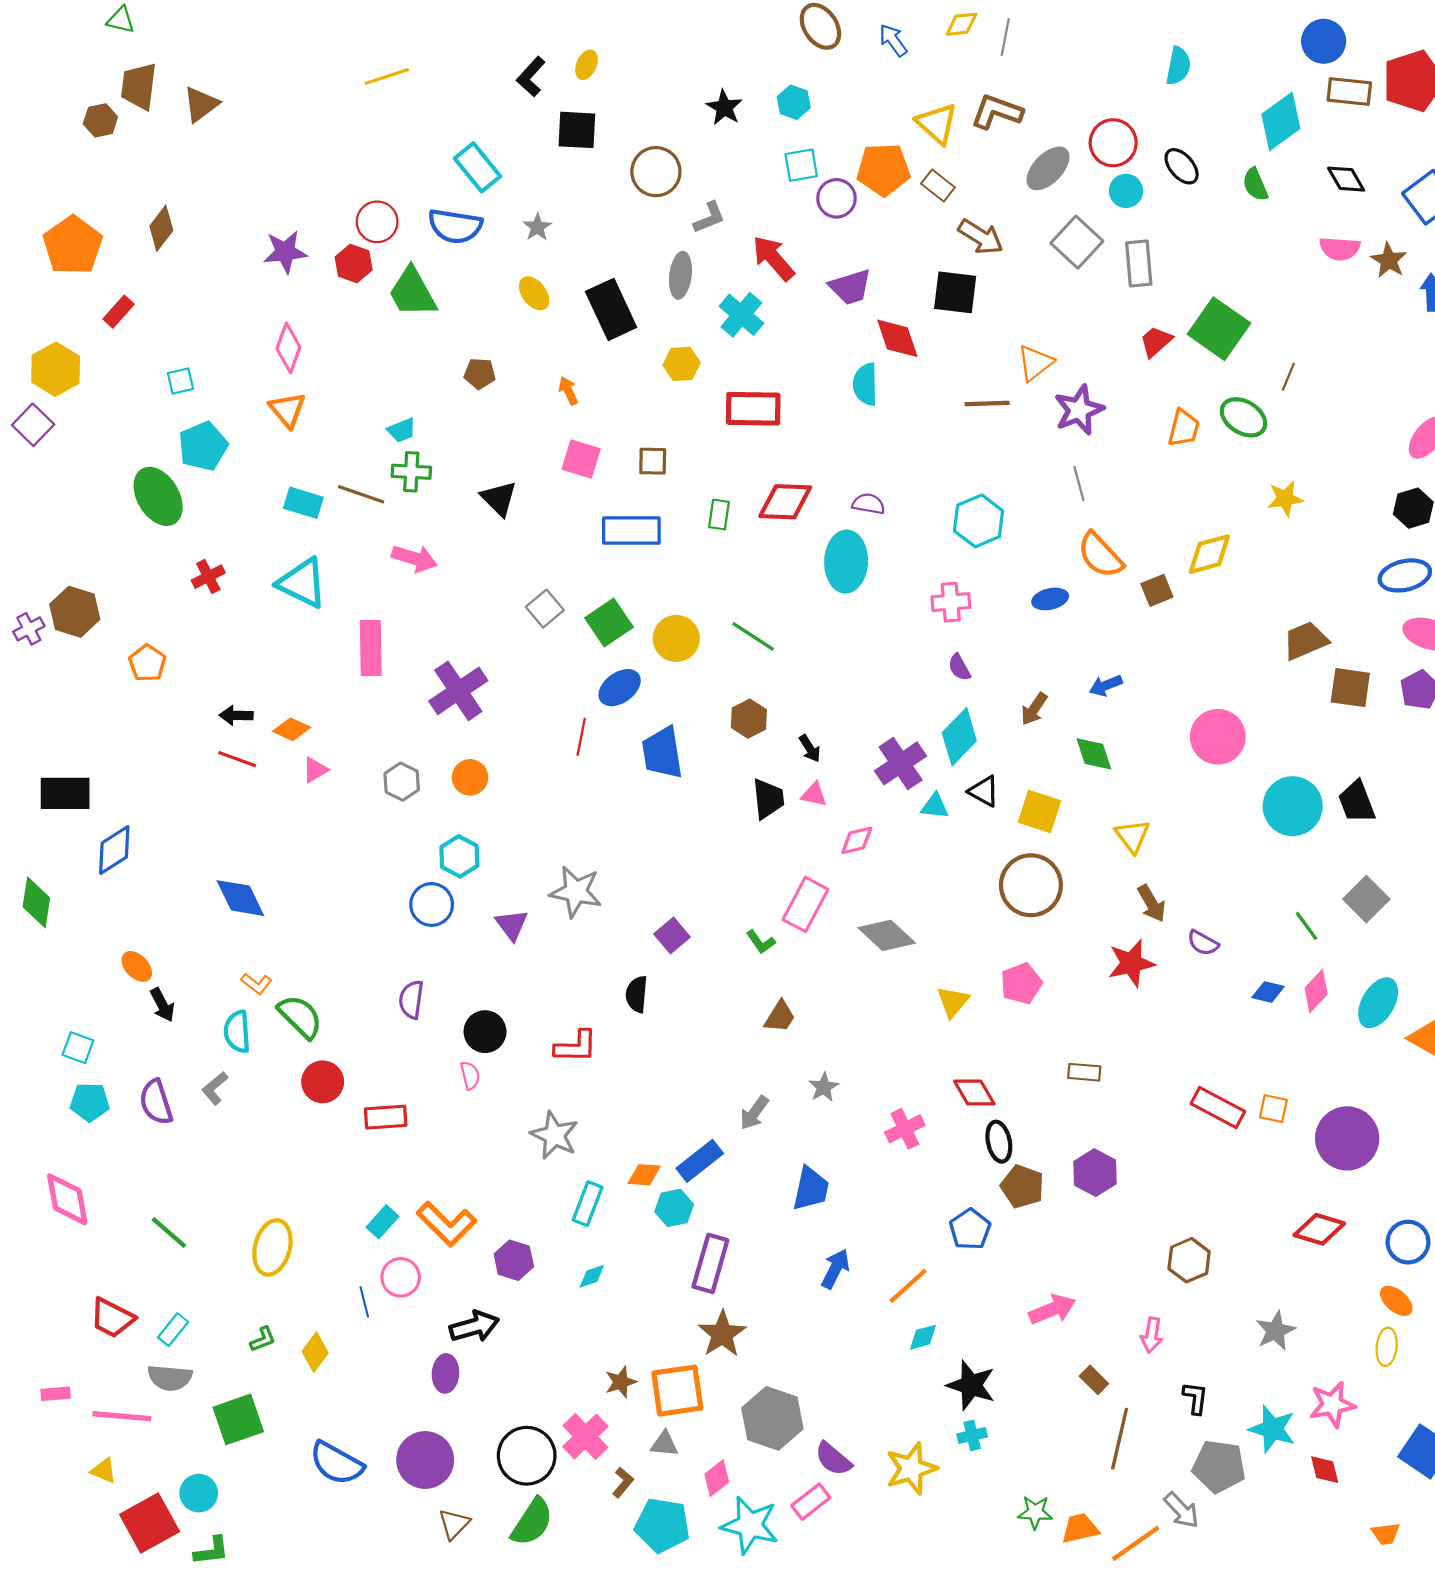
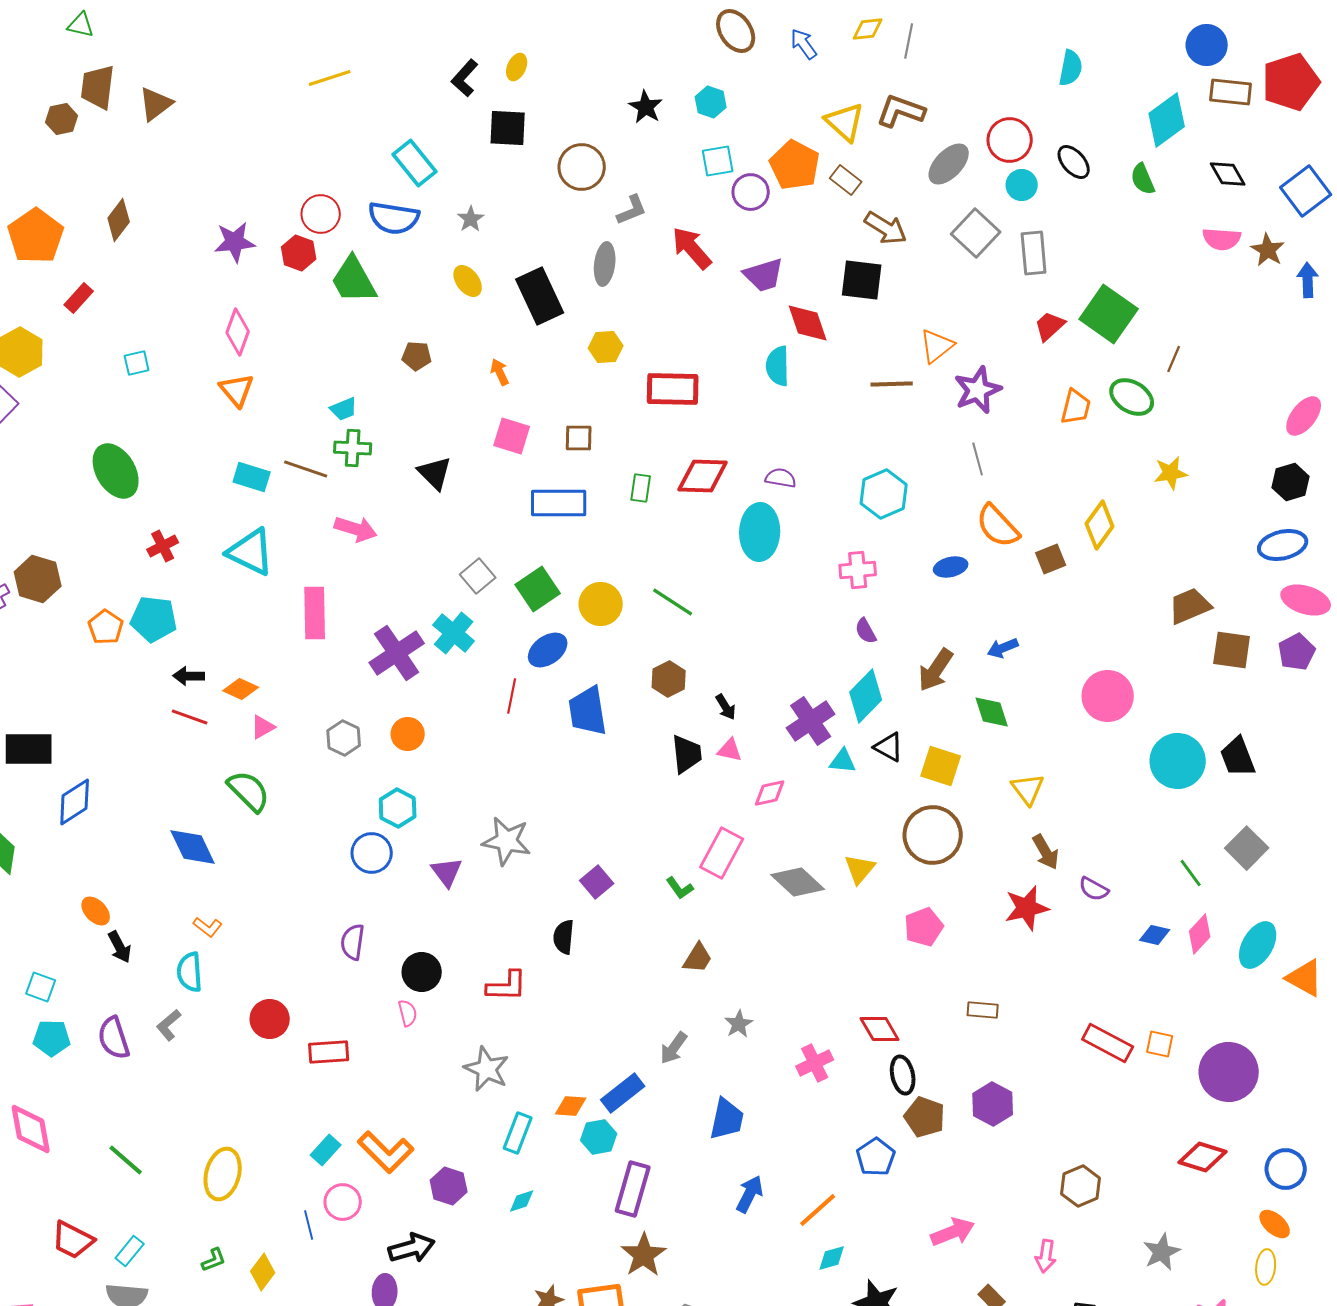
orange pentagon: (883, 169) -> (795, 165), turned 30
cyan cross: (741, 315) -> (454, 633), moved
cyan pentagon: (203, 446) -> (154, 619), moved, turned 30
yellow diamond: (1209, 554) -> (1100, 525), turned -39
brown arrow: (1034, 709) -> (936, 670), size x1.4
yellow triangle: (953, 1002) -> (860, 869), moved
green semicircle: (300, 1017) -> (249, 791), moved

